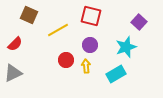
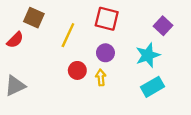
yellow line: (58, 30) -> (68, 35), turned -35
red semicircle: (15, 44) -> (15, 40), moved
cyan rectangle: (116, 74) -> (152, 87), moved

